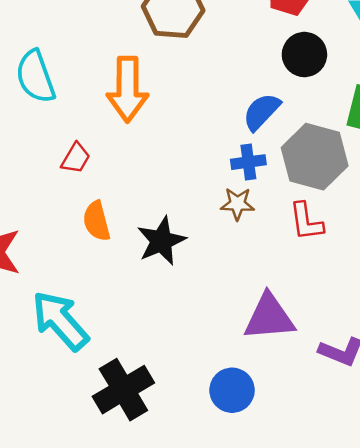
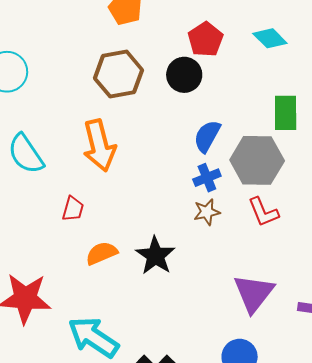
black circle: (304, 55) -> (184, 75), moved
orange semicircle: (97, 221) -> (102, 253), turned 96
purple triangle: (269, 317) -> (254, 293), turned -33

